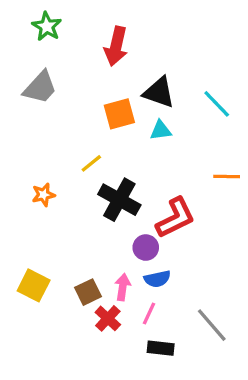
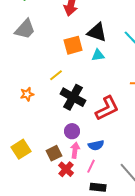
purple circle: (146, 248) -> (72, 131), moved
yellow square: (34, 285) -> (21, 149), turned 30

